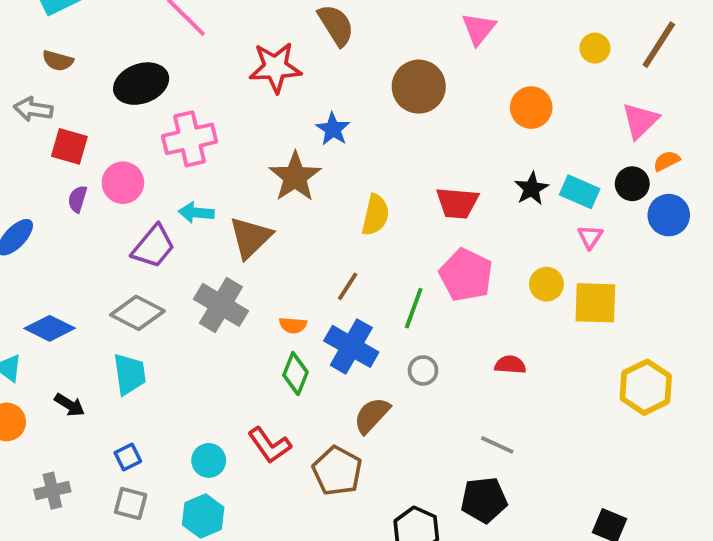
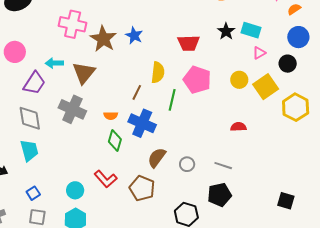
blue star: (333, 129) -> (134, 35), moved
pink cross: (190, 139) -> (73, 24), moved, turned 32
black circle: (632, 184) -> (288, 64), moved
yellow semicircle: (375, 215) -> (158, 72), moved
pink triangle: (590, 237) -> (259, 53), turned 32
yellow square: (595, 303) -> (266, 87), turned -30
gray diamond: (137, 313) -> (30, 118), turned 60
red semicircle: (510, 365) -> (238, 127), moved
gray circle: (423, 370) -> (187, 164), moved
yellow hexagon: (646, 387) -> (296, 107), moved

